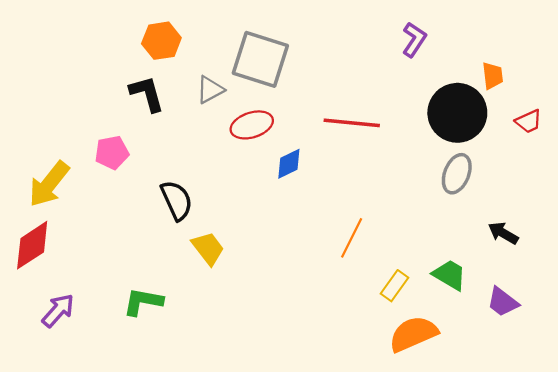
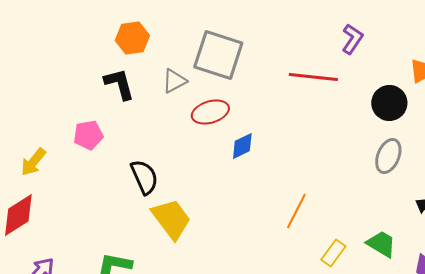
black circle: (457, 113) -> (389, 103), size x0.7
red line: (352, 123) -> (313, 77), moved
yellow arrow: (49, 184) -> (33, 162), size x0.7
yellow trapezoid: (208, 248) -> (171, 219), size x1.4

